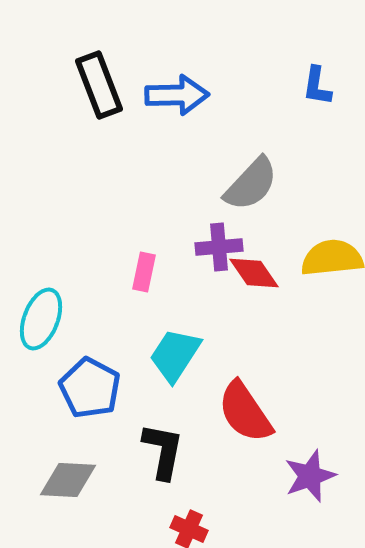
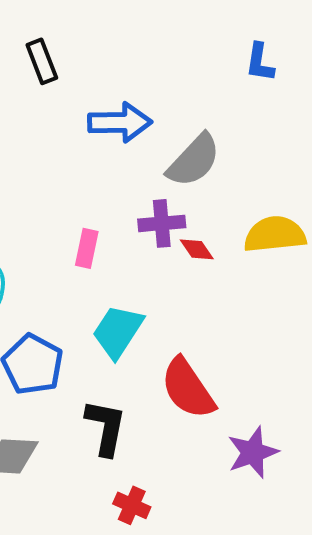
black rectangle: (99, 85) -> (42, 61), size x0.7
blue arrow: (177, 95) -> (120, 122), moved
red diamond: (254, 273) -> (197, 249), size x0.7

